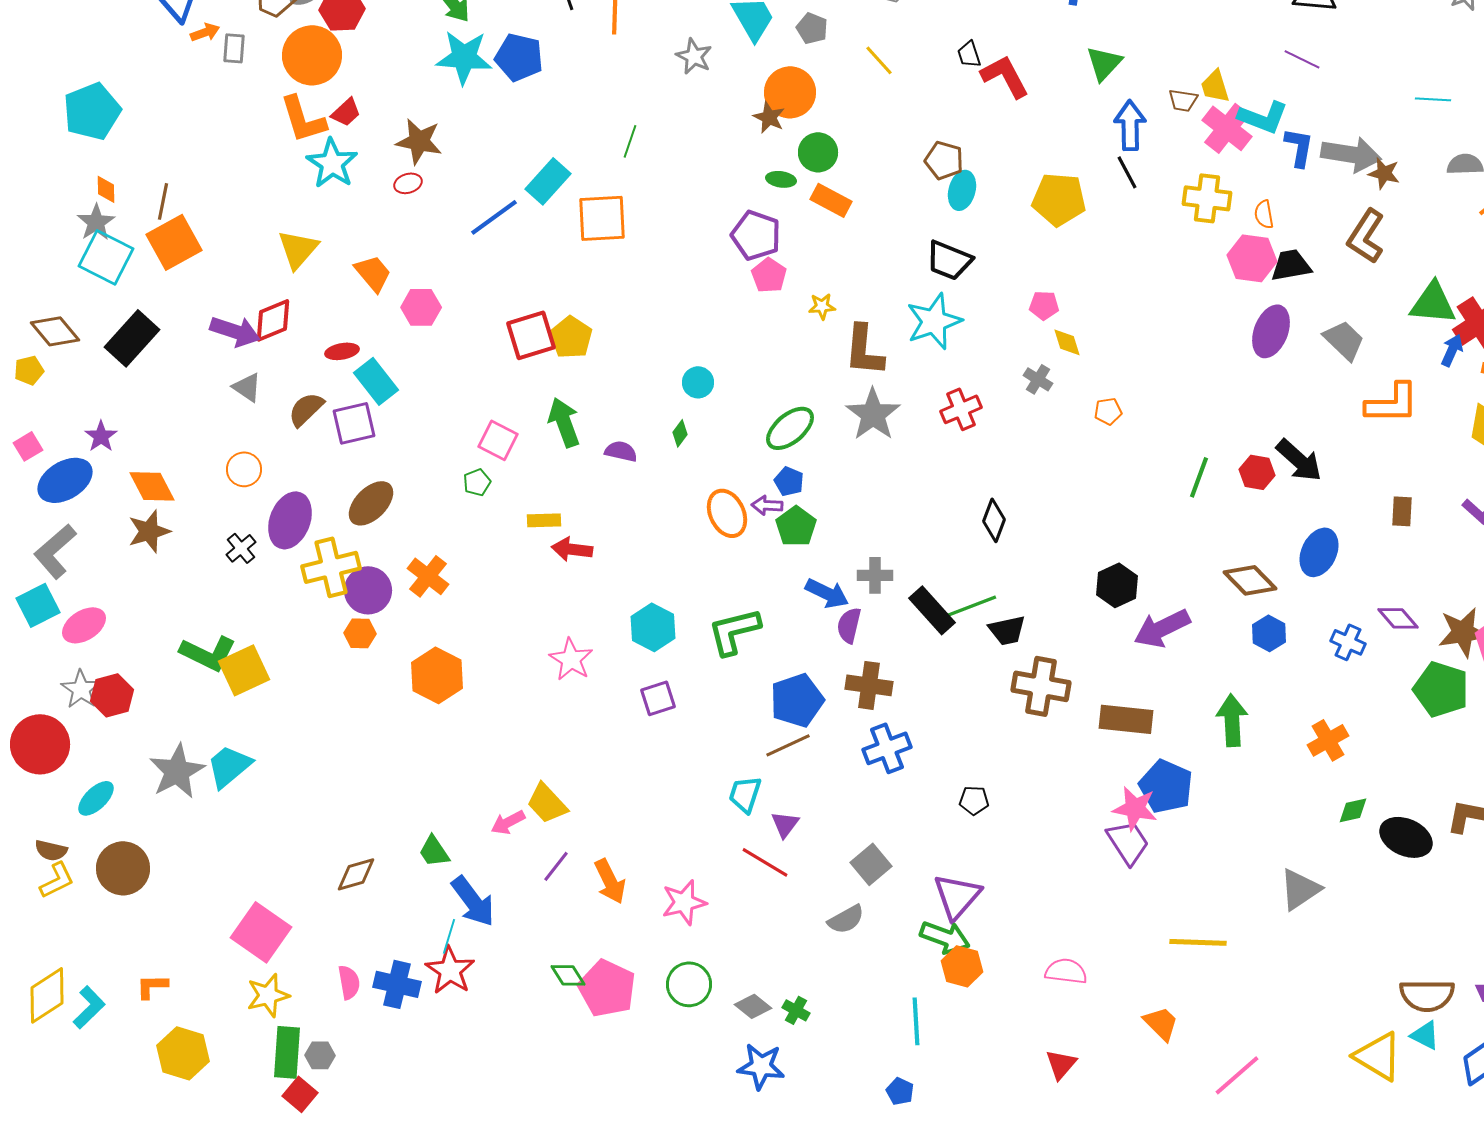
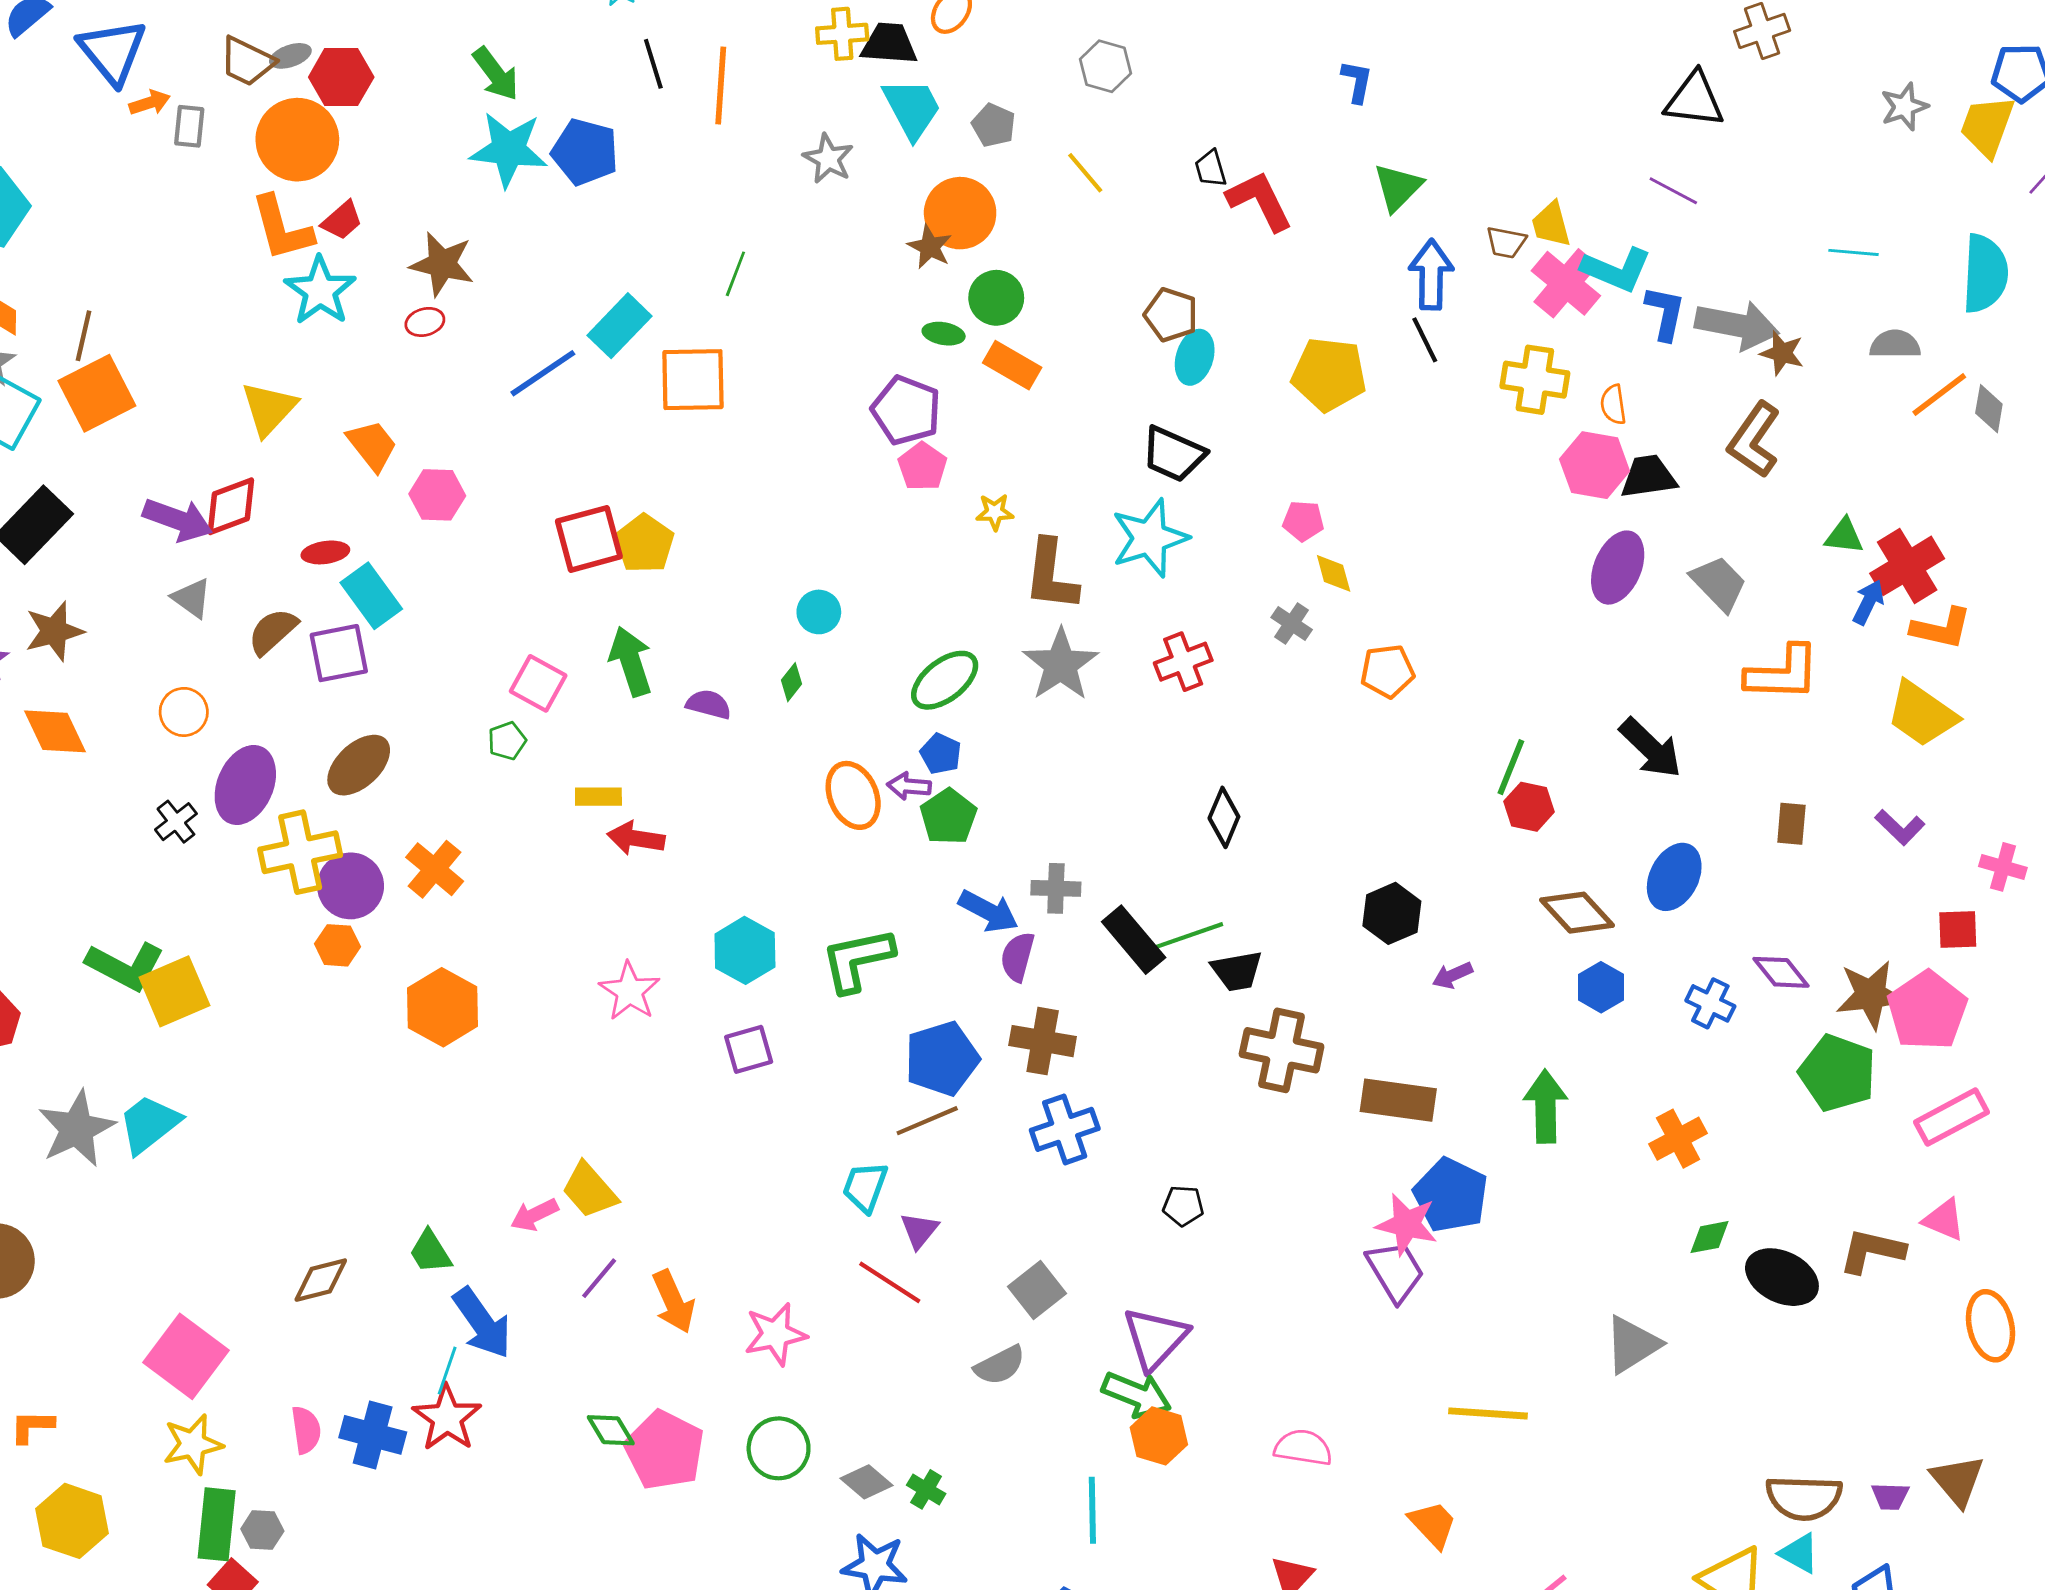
green triangle: (1433, 303) -> (1844, 536), size x0.6
orange pentagon: (1108, 411) -> (1387, 671), size x1.4
red hexagon: (1257, 472) -> (1529, 807), moved
brown star: (149, 531) -> (54, 631), moved
purple arrow: (1162, 628) -> (1452, 975), size x0.5

